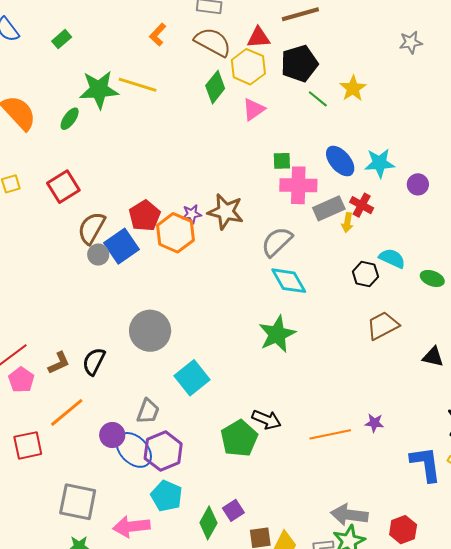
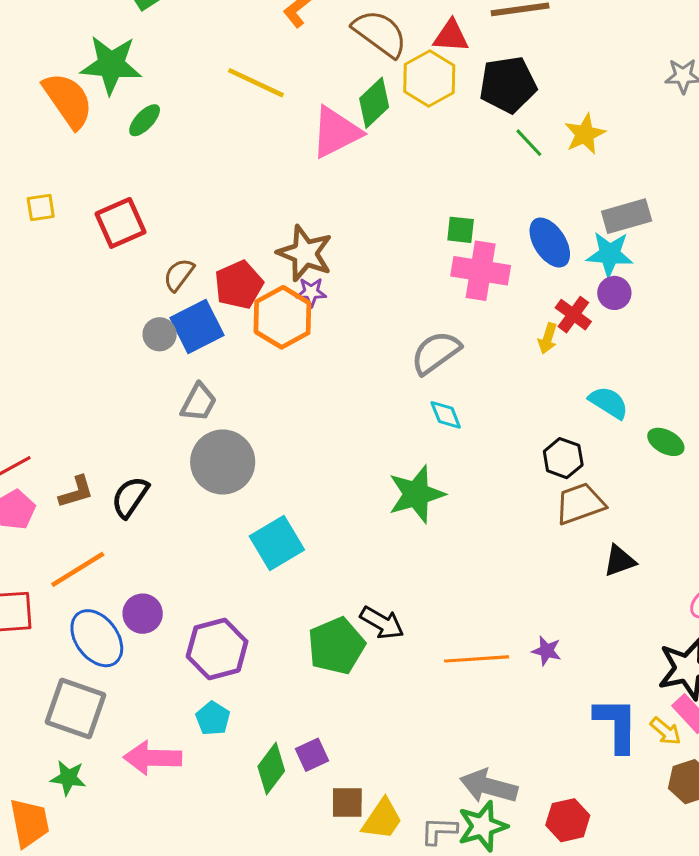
green star: (99, 90) -> (111, 65), moved
pink triangle: (254, 109) -> (336, 132), moved, size x1.5
purple circle: (418, 184) -> (614, 293), moved
gray rectangle: (329, 208) -> (627, 216), moved
brown star: (226, 212) -> (305, 253), moved
brown semicircle: (92, 228) -> (179, 275), moved, size x0.7
black hexagon: (365, 274) -> (563, 458), moved
cyan diamond: (289, 281) -> (446, 415), size x0.6
black triangle: (433, 357) -> (620, 561), moved, turned -40
gray trapezoid: (148, 411) -> (199, 402), moved
blue ellipse: (134, 450) -> (97, 638), moved
cyan pentagon: (167, 496) -> (213, 718), size x0.7

